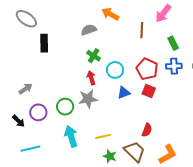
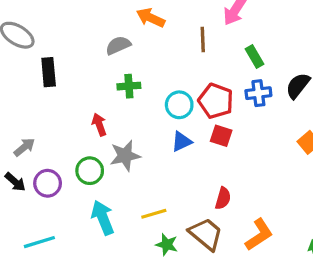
green cross: (94, 56) -> (129, 86), turned -32
cyan circle: (115, 70) -> (179, 105), moved
red arrow: (91, 78) -> (99, 125), moved
black arrow: (19, 121) -> (15, 182), moved

